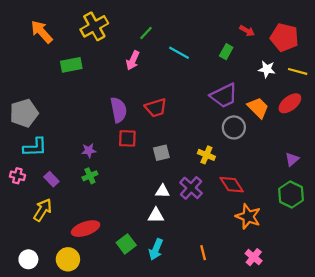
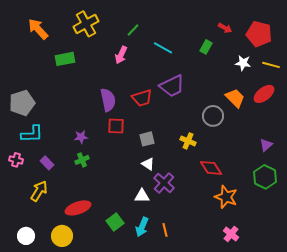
purple trapezoid: (224, 96) -> (172, 86), moved
purple cross: (191, 188) -> (164, 183), moved
white triangle: (162, 191) -> (148, 164), moved, turned 32
orange line: (203, 253) -> (165, 230), moved

